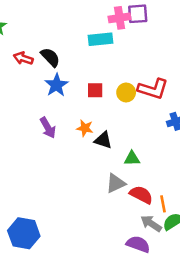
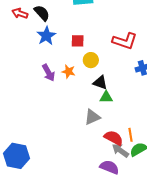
yellow circle: (126, 92) -> (91, 60), moved
purple arrow: (48, 128) -> (49, 73), moved
black triangle: (103, 140) -> (100, 83), moved
red semicircle: (141, 195) -> (114, 138), moved

